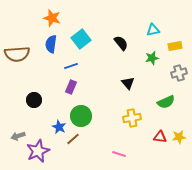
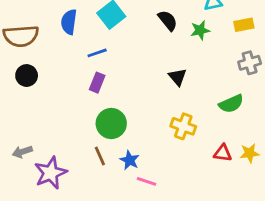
green star: (152, 58) -> (200, 30), moved
black circle: (34, 100) -> (27, 76), moved
yellow cross: (132, 118) -> (183, 126), turned 30
blue star: (59, 127) -> (130, 160), moved
brown line: (73, 139) -> (100, 156), turned -72
pink line: (119, 154) -> (147, 181), moved

